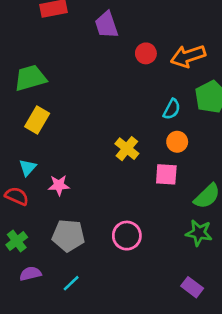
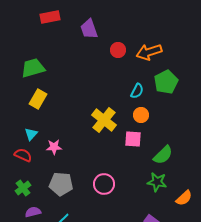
yellow cross: (127, 149) -> (104, 120), size x1.4

